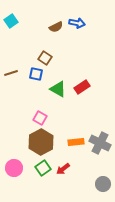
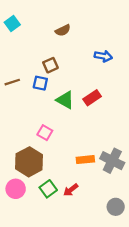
blue arrow: (77, 23) -> (103, 56), moved
brown square: (45, 58) -> (50, 65), turned 32
brown hexagon: (41, 142) -> (29, 162), moved

